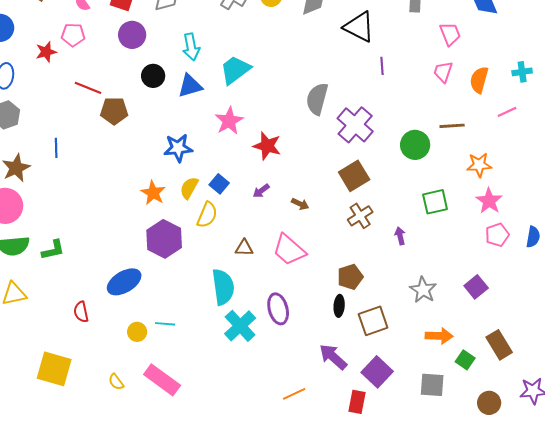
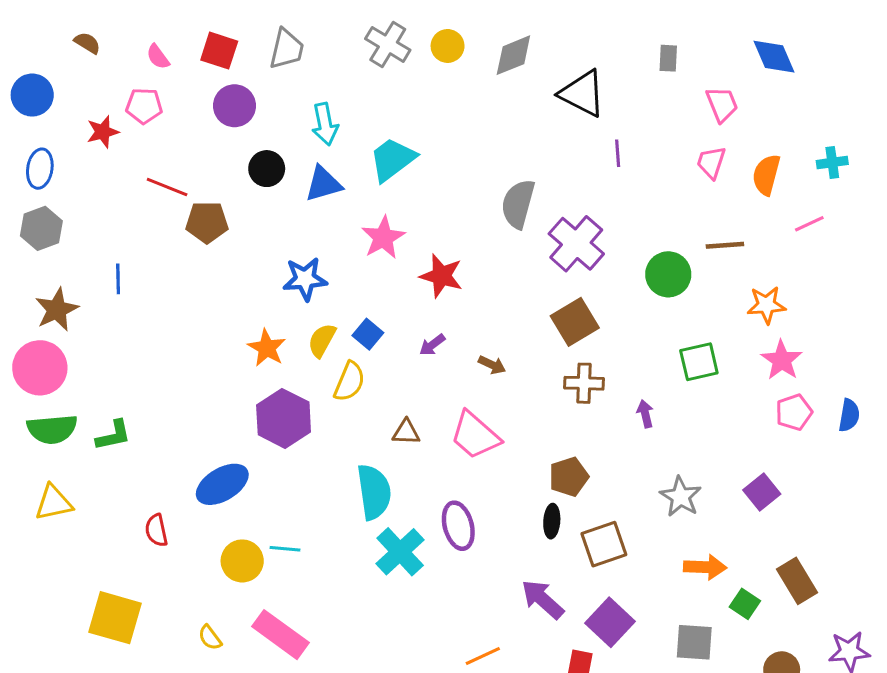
brown cross: (360, 216) -> (584, 383), turned 35
yellow circle: (137, 332) -> (242, 561), size x1.4

